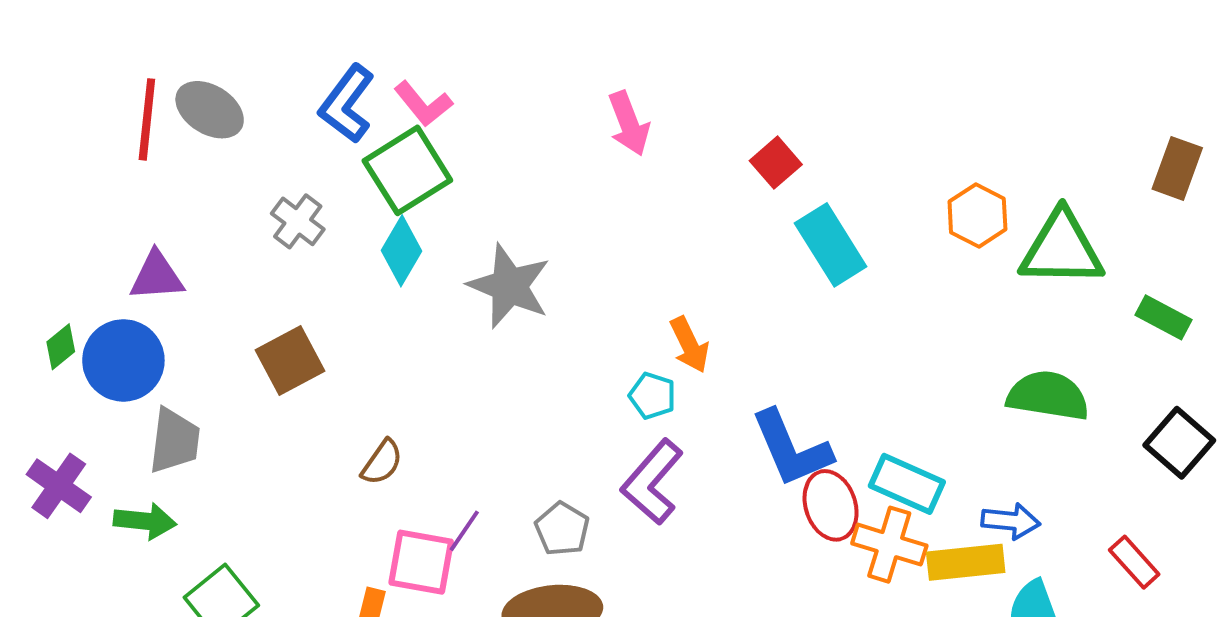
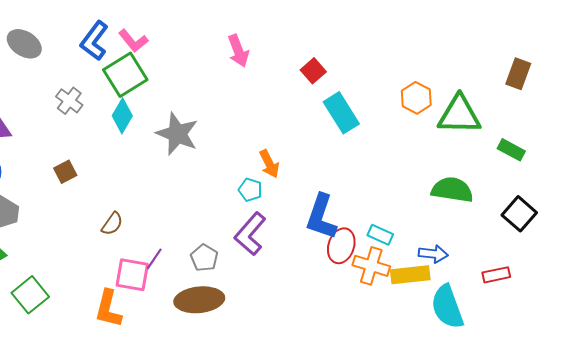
brown square: (290, 360) -> (65, 172), size x0.7
blue L-shape: (791, 449) -> (321, 217), turned 42
cyan rectangle: (907, 484) -> (380, 235), size x0.7
red ellipse: (831, 505) -> (341, 246), turned 36
red rectangle: (1134, 562) -> (496, 275), turned -60

